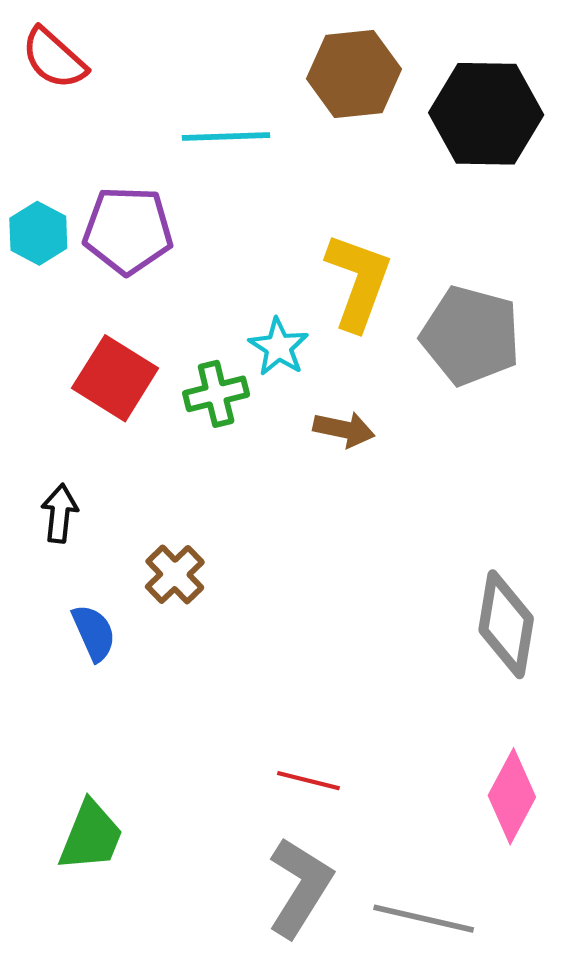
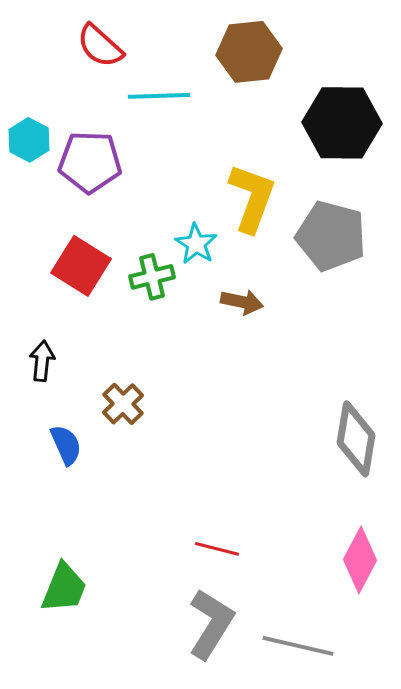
red semicircle: (54, 58) -> (100, 46), moved
black hexagon: (486, 114) -> (342, 123), moved
cyan hexagon: (38, 233) -> (29, 140), moved

